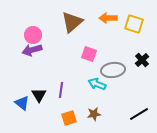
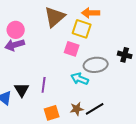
yellow square: (134, 24) -> (82, 29), moved
black cross: (142, 60) -> (125, 55), turned -32
black line: (139, 114) -> (95, 109), moved

